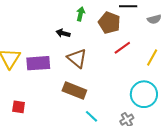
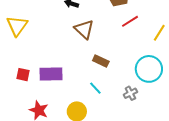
purple rectangle: (38, 63) -> (51, 74), moved
brown rectangle: (74, 91) -> (101, 61), moved, size x0.7

